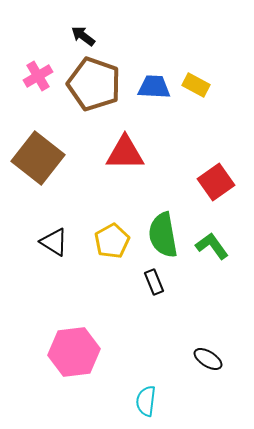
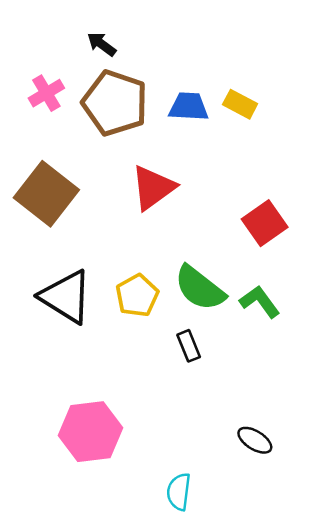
red triangle: (125, 153) -> (153, 188), turned -36
green semicircle: (163, 235) -> (200, 288), turned -42
black triangle: (54, 242) -> (66, 297), size x1.6

